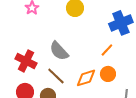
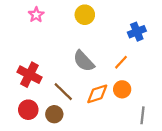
blue cross: (121, 23) -> (137, 32), size x0.7
gray semicircle: (59, 51) -> (84, 61), moved

